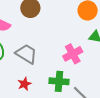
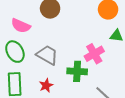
green cross: (59, 81) -> (77, 71), moved

